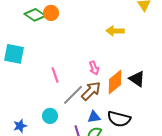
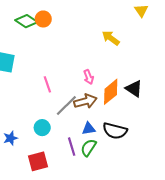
yellow arrow: (115, 31) -> (111, 38), turned 36
brown arrow: (91, 91) -> (85, 101), turned 30

